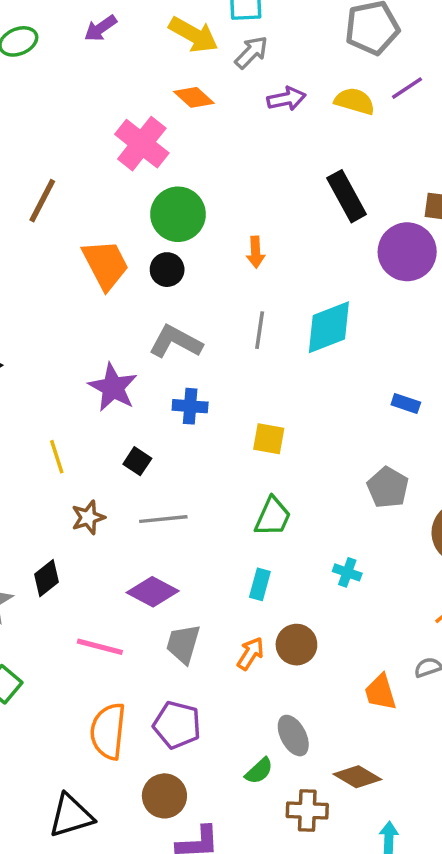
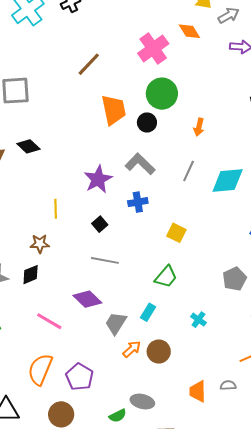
blue cross: (190, 406) -> (138, 202), turned -30
brown star: (88, 517) -> (40, 244), moved
gray trapezoid: (183, 644) -> (116, 323), moved
gray ellipse: (293, 736) -> (142, 402), turned -65

